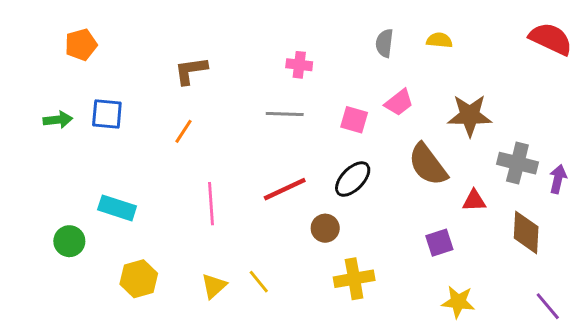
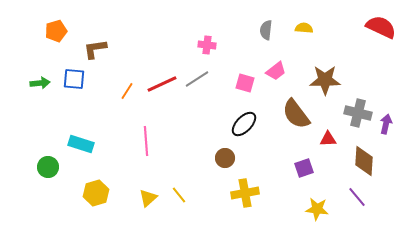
brown L-shape: (191, 71) -> (95, 49), moved
gray line: (285, 114) -> (197, 79), turned -35
red line: (285, 189) -> (162, 84), moved
purple line: (548, 306) -> (357, 197), moved

